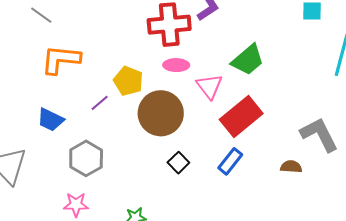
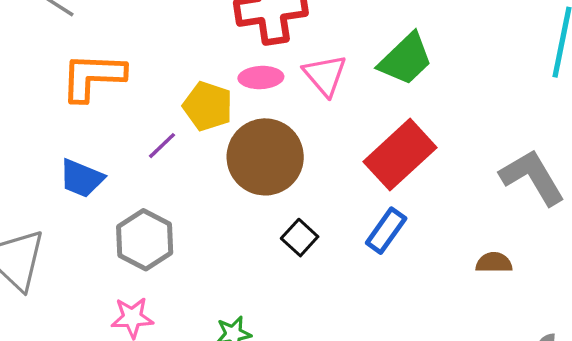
pink ellipse: (176, 65) -> (261, 78), moved
pink triangle: (209, 86) -> (325, 75), moved
brown semicircle: (291, 167) -> (494, 263), moved

